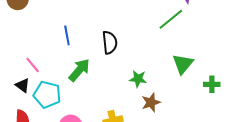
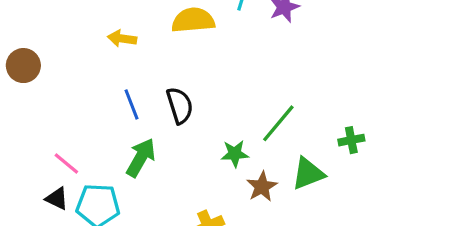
green line: (171, 19) -> (278, 123), moved
blue line: (67, 35) -> (132, 104), moved
green triangle: (183, 64) -> (308, 174), moved, turned 40

